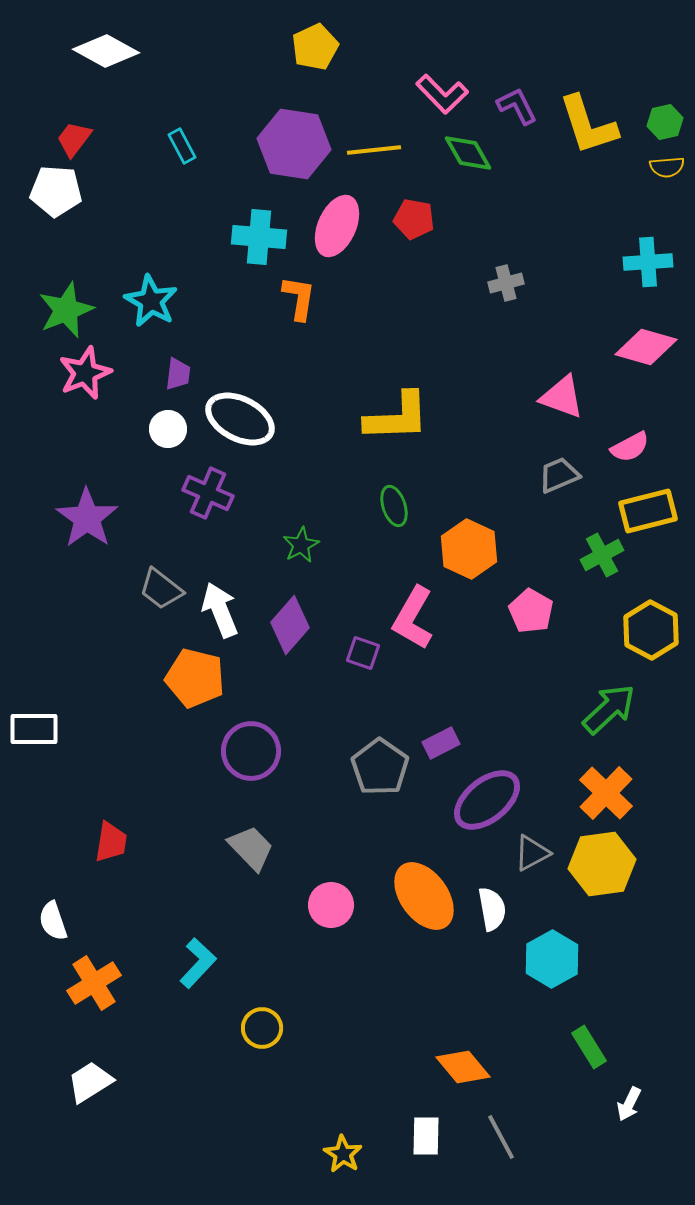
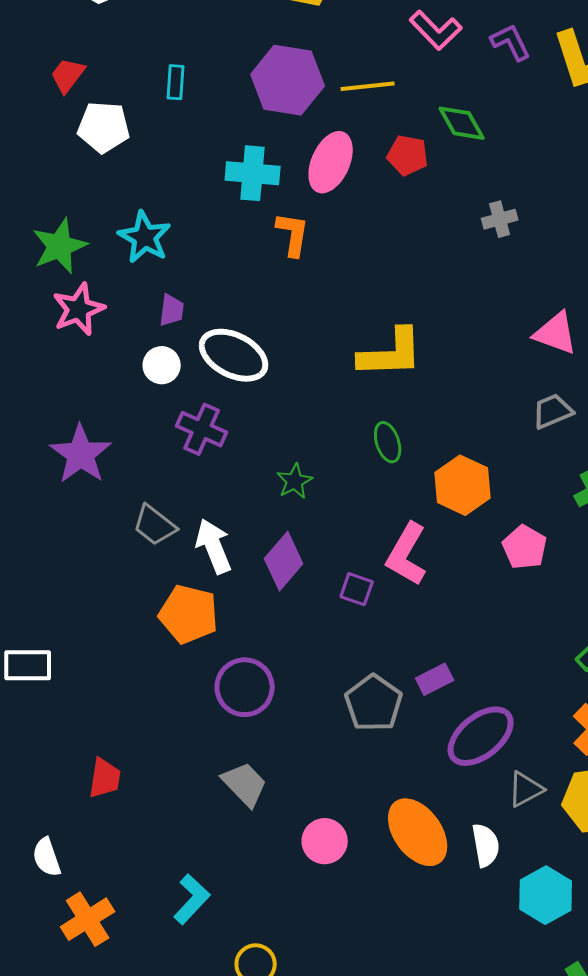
cyan rectangle: (182, 146) -> (176, 82), turned 32
green diamond: (468, 153) -> (462, 123), moved
white pentagon: (56, 191) -> (104, 127), moved

